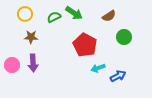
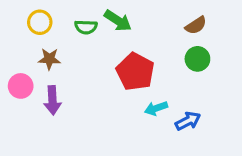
brown semicircle: (109, 16) -> (196, 25), moved
green semicircle: (54, 17) -> (86, 27), turned -152
pink circle: (12, 65) -> (21, 86), moved

